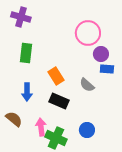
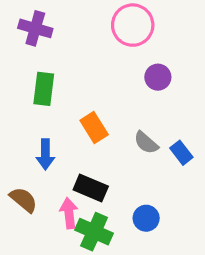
pink circle: (88, 33) -> (133, 25), moved
purple circle: (101, 54) -> (158, 77), moved
blue rectangle: (107, 69) -> (181, 153), moved, turned 48
black rectangle: (59, 101) -> (91, 188), moved

